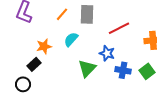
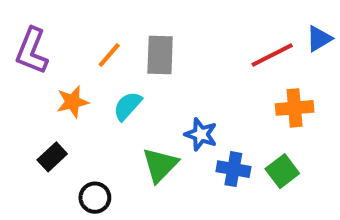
red line: (119, 28) -> (272, 55), moved
orange star: (44, 46) -> (73, 102), moved
black circle: (23, 84) -> (95, 198), moved

